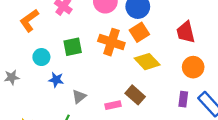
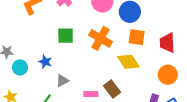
orange square: (139, 32) -> (137, 37), moved, turned 30
cyan circle: (41, 57) -> (20, 67), moved

